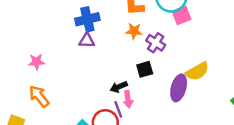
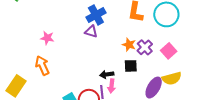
pink square: (181, 15) -> (169, 51), moved, turned -35
blue cross: (87, 19) -> (96, 15), turned -30
orange star: (134, 31) -> (129, 45), moved

